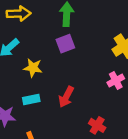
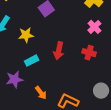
red cross: (97, 125) -> (89, 53), moved

